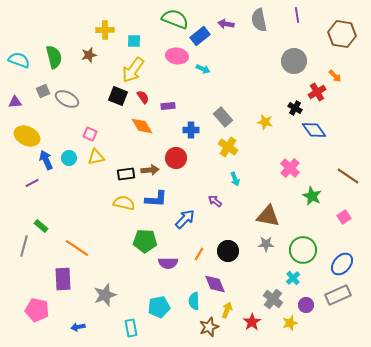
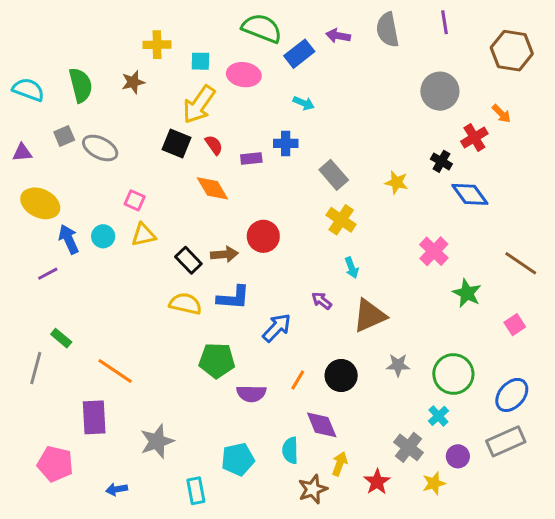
pink ellipse: (177, 56) -> (244, 75), moved
blue cross: (191, 130) -> (286, 143), moved
black rectangle: (126, 174) -> (188, 260), turned 54
brown triangle: (268, 216) -> (370, 316), moved, turned -35

